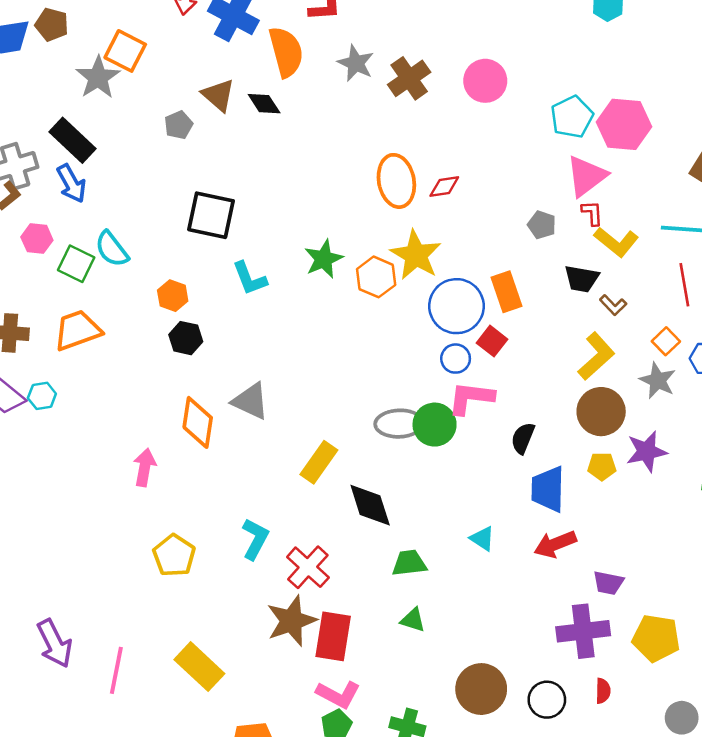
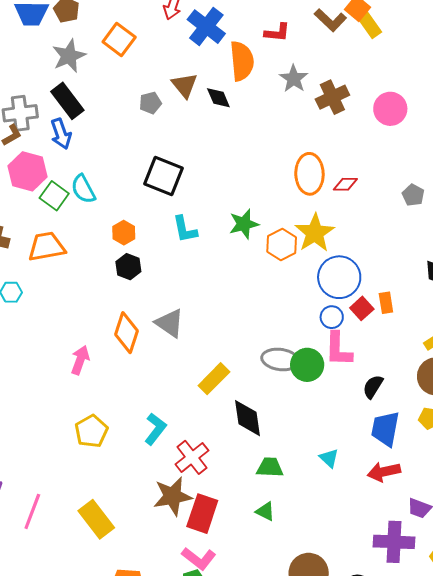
gray star: (98, 77) -> (69, 56), moved
gray pentagon: (542, 225) -> (413, 195), moved
pink hexagon: (37, 239) -> (27, 171), size x1.6
orange rectangle: (507, 292) -> (386, 303), moved, size x0.7
pink L-shape: (471, 398) -> (338, 349), turned -105

